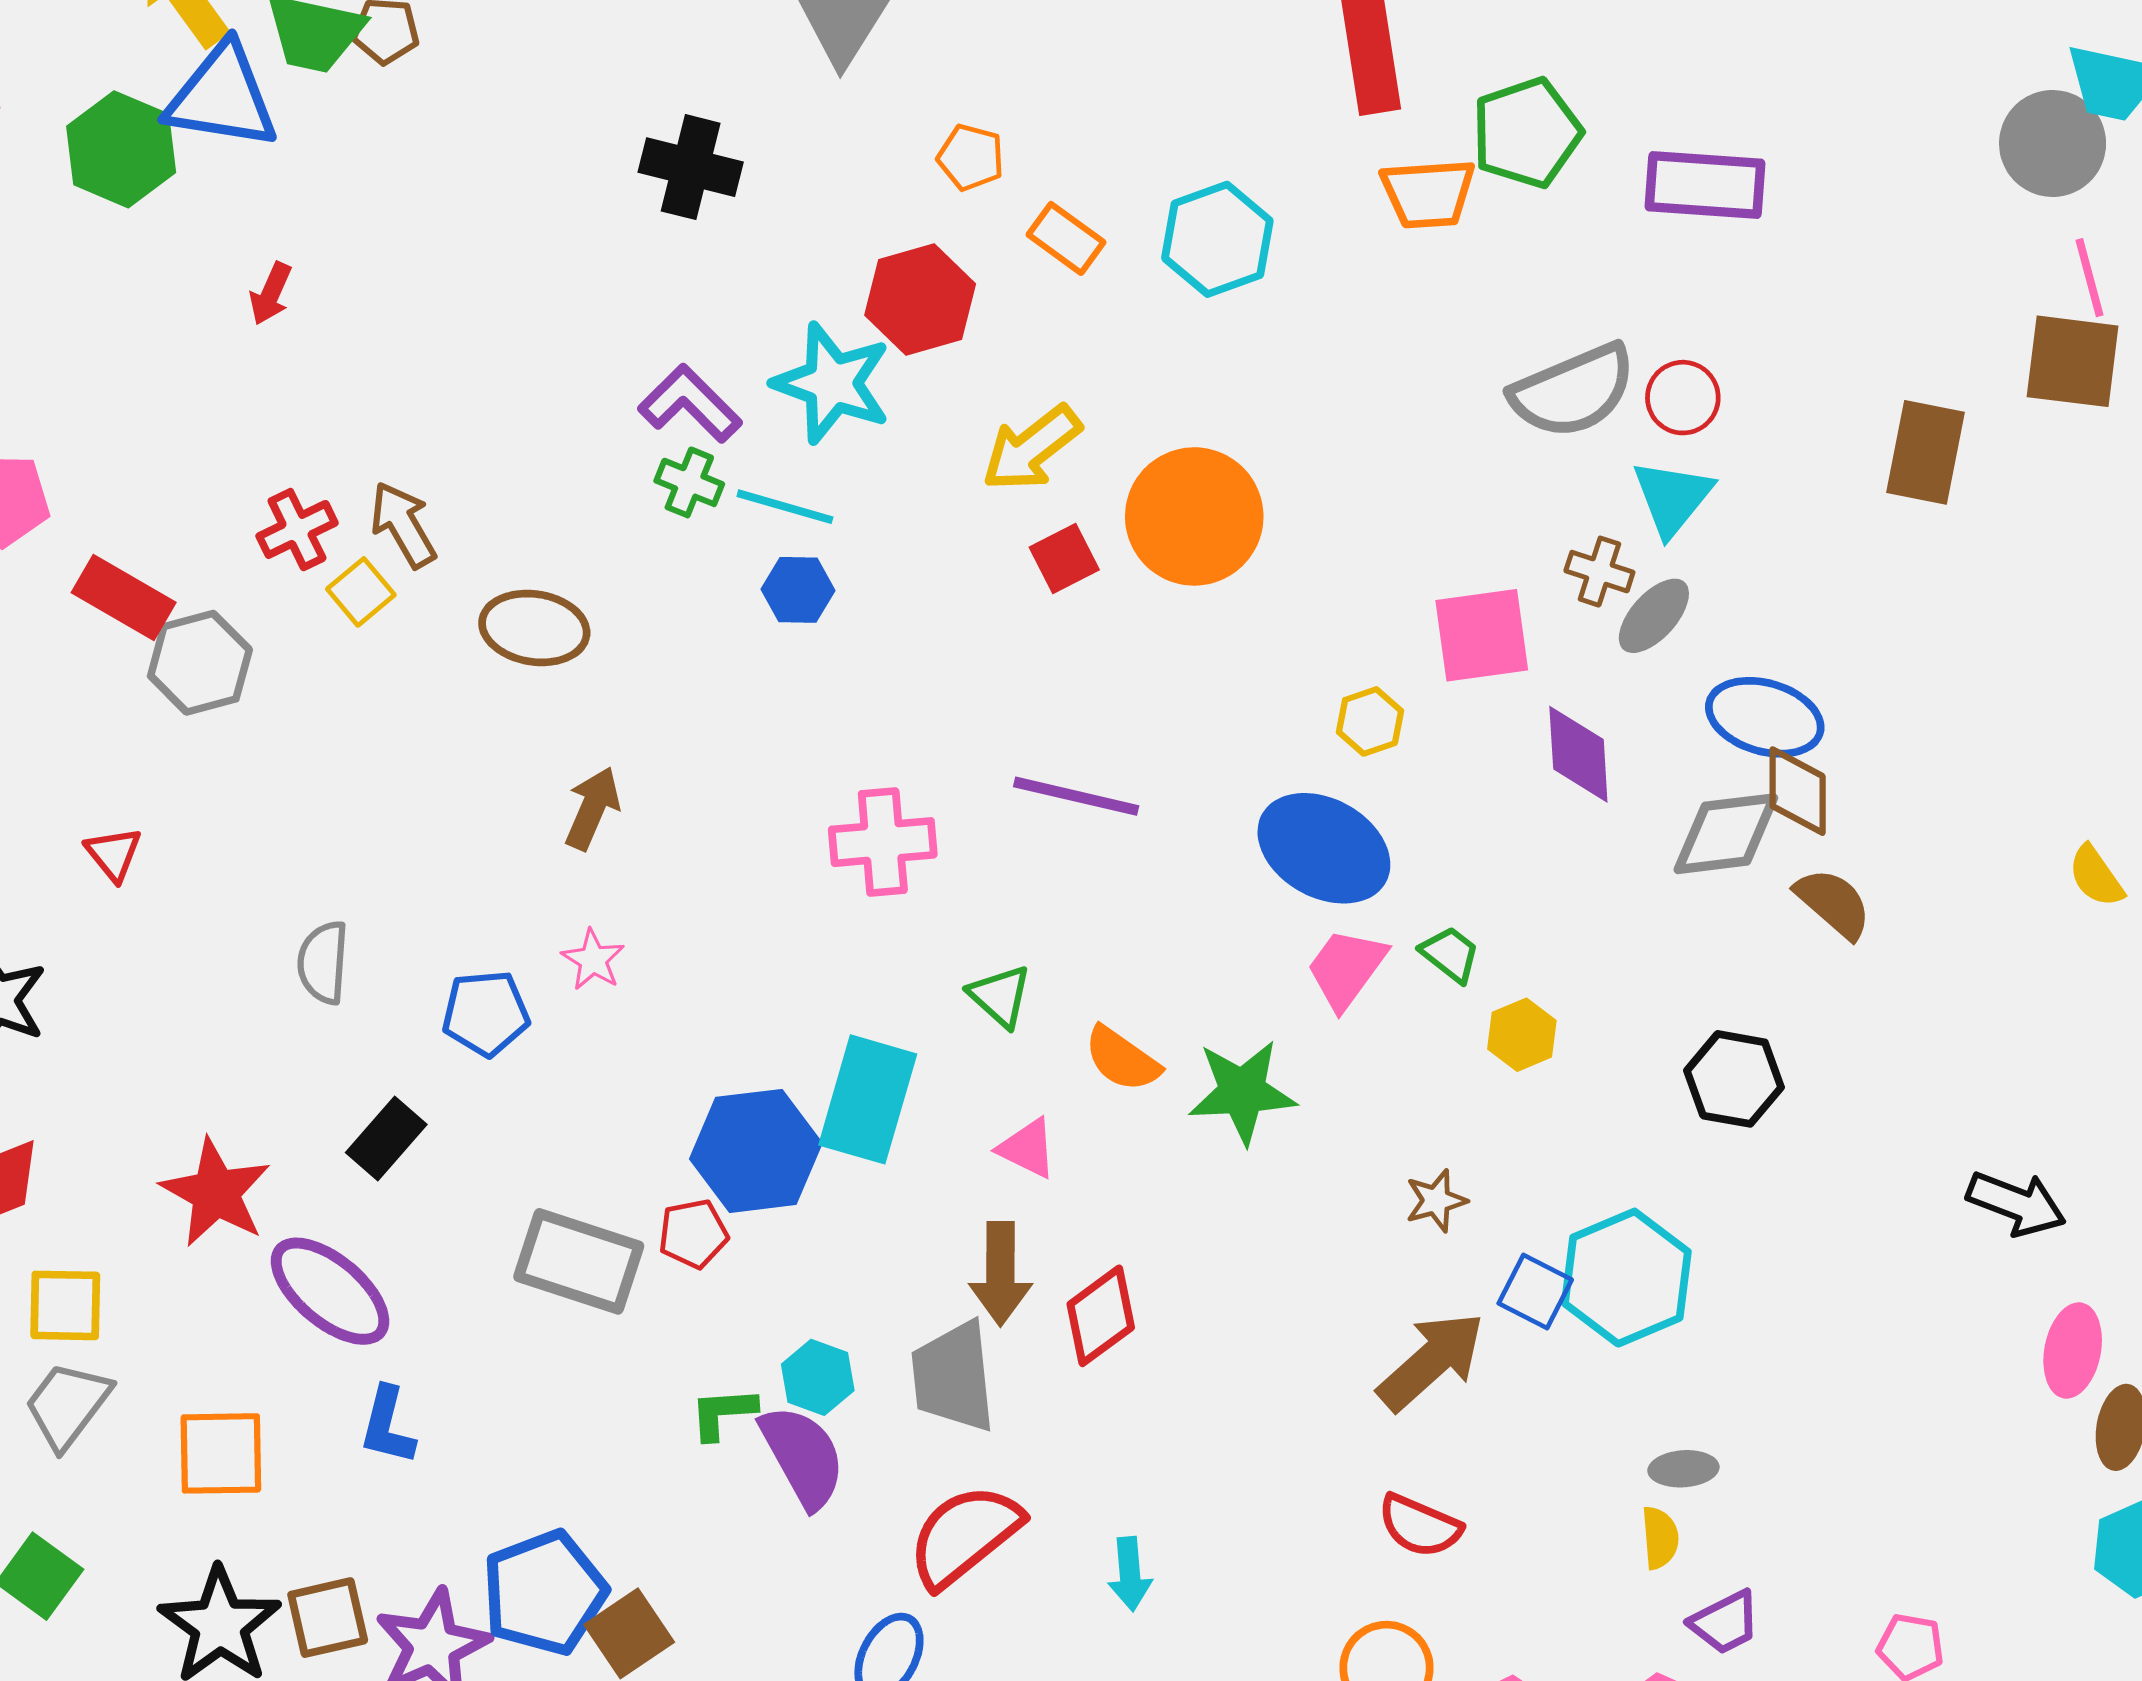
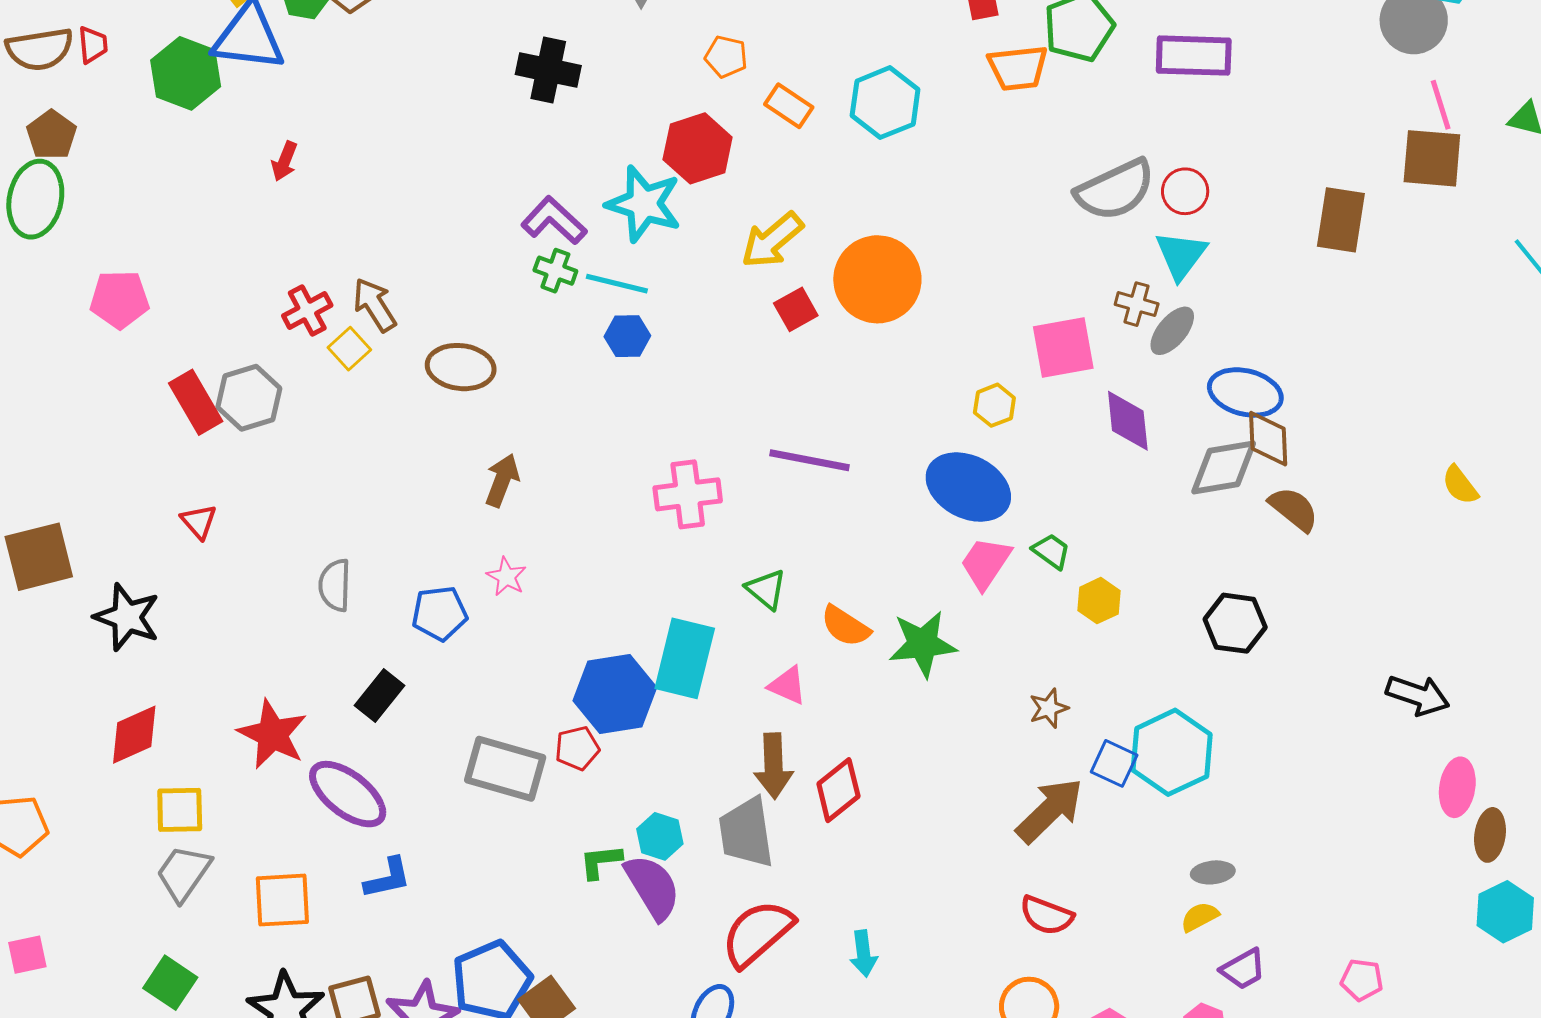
red rectangle: (124, 598) -> (196, 402), moved, turned 32
blue L-shape: (387, 1426) -> (388, 878), turned -114
yellow semicircle: (1660, 1538) -> (1200, 917), turned -111

